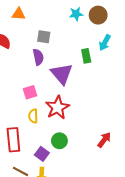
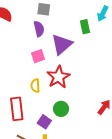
purple triangle: (62, 74) -> (62, 44), turned 30
pink square: (30, 92) -> (38, 56), moved

